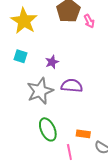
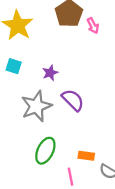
purple semicircle: (72, 86) -> (73, 100), turned 40
green ellipse: (48, 129) -> (45, 151), turned 50

